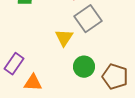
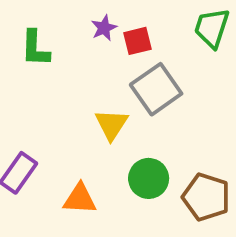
orange triangle: (33, 83) -> (80, 199), moved

